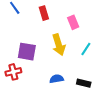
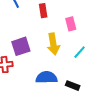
purple square: (27, 52) -> (21, 46), turned -36
blue semicircle: (57, 79) -> (46, 77), size x1.5

